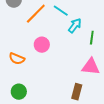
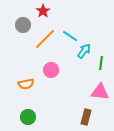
orange semicircle: (17, 59) -> (26, 84), turned -35

